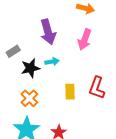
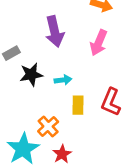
cyan arrow: (52, 62) -> (63, 80), moved
orange cross: (29, 98) -> (48, 126), moved

